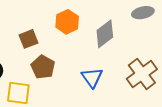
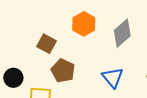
brown square: (28, 39) -> (46, 44), turned -36

